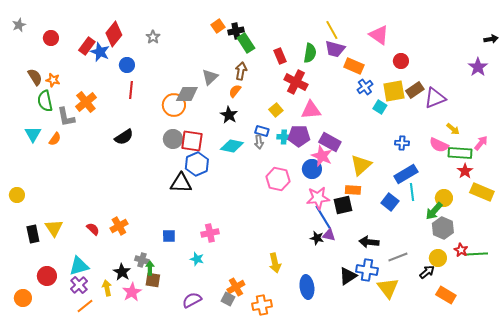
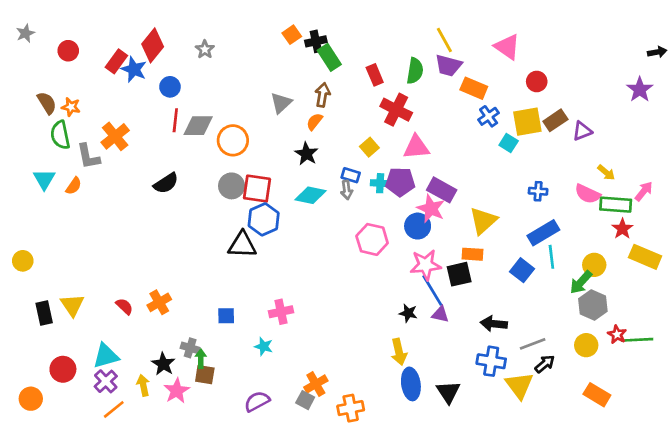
gray diamond: (187, 94) -> (198, 126), moved
purple triangle: (435, 98) -> (582, 131), size x0.7
black star: (317, 238) -> (408, 313), moved
yellow arrow: (275, 263) -> (399, 352), moved
black arrow: (427, 272) -> (545, 364), moved
black triangle: (348, 276) -> (448, 392), moved, turned -30

